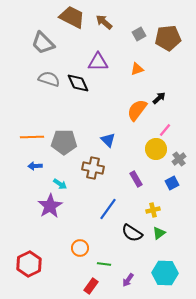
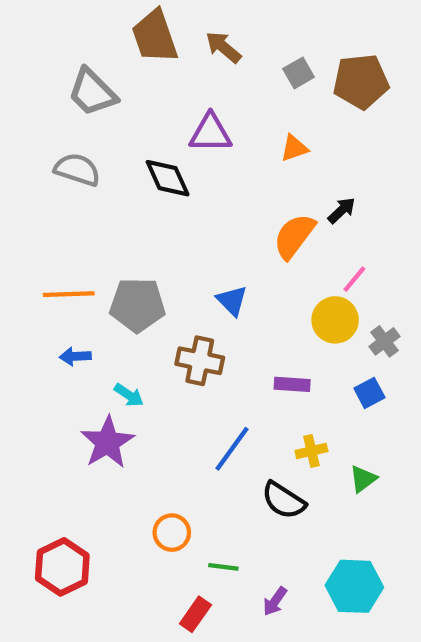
brown trapezoid: (72, 17) -> (155, 36), turned -136
gray semicircle: (49, 79) -> (77, 170), moved
purple rectangle: (136, 179) -> (292, 384), turned -56
yellow cross: (153, 210) -> (311, 451), moved
green triangle: (159, 233) -> (363, 479), moved

